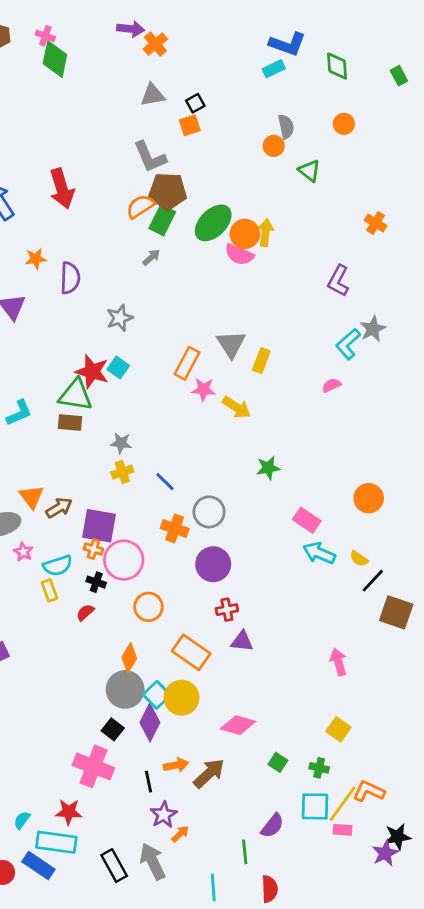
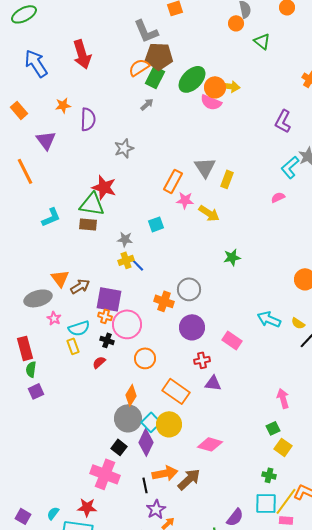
yellow arrow: (265, 233) -> (230, 86), turned 90
cyan square: (118, 367) -> (156, 224), moved, turned 35
blue line: (165, 482) -> (137, 264), moved
pink rectangle: (307, 520) -> (232, 340), moved
green square: (278, 762) -> (273, 428), moved, turned 32
orange arrow: (176, 765) -> (165, 473), size x1.4

